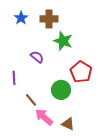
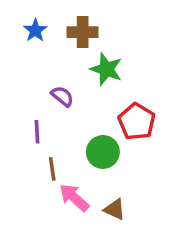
purple line: (14, 78) -> (37, 132), moved
brown line: (31, 100) -> (52, 169), turned 32

